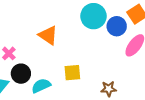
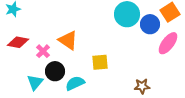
orange triangle: (48, 35) -> (68, 40), moved
yellow square: (72, 73) -> (100, 62), moved

